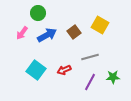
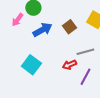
pink arrow: (22, 33) -> (17, 20), moved
red arrow: (64, 70) -> (69, 65), moved

